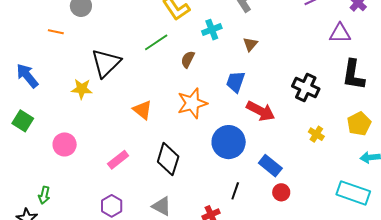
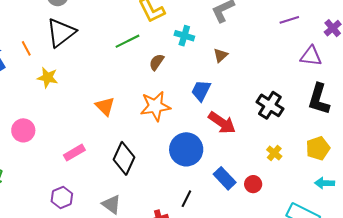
cyan cross: (212, 30) -> (184, 36), turned 30
orange line: (56, 32) -> (26, 48), moved, turned 42
black triangle: (106, 63) -> (61, 33), moved
red circle: (281, 192) -> (253, 184), moved

